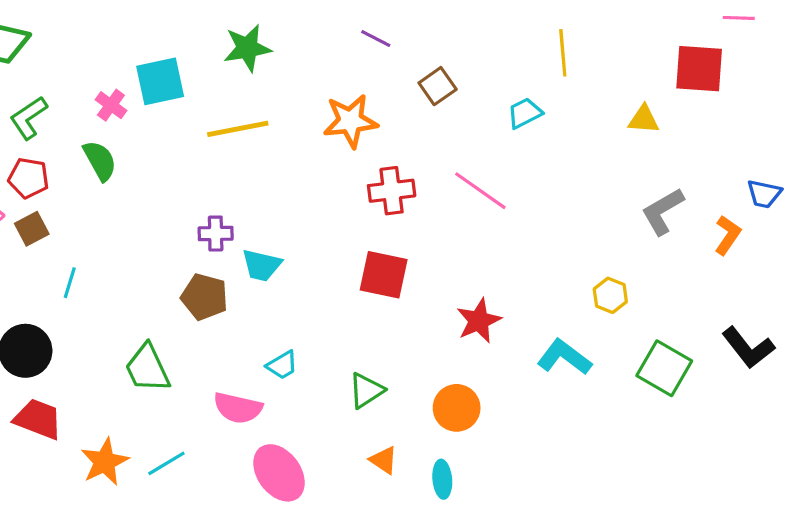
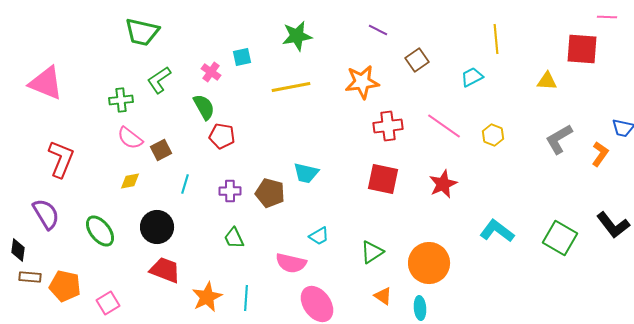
cyan square: (160, 81) -> (242, 57), size x0.6
red pentagon: (29, 178) -> (222, 136), moved
purple cross: (216, 234) -> (230, 191), moved
yellow hexagon: (610, 295) -> (493, 135), moved
red star: (479, 321) -> (443, 184), moved
green trapezoid: (147, 368) -> (234, 238), size x0.7
orange circle: (457, 408) -> (429, 263), size x1.4
cyan line: (166, 463) -> (246, 298), turned -55

